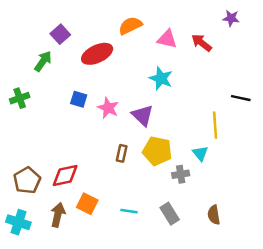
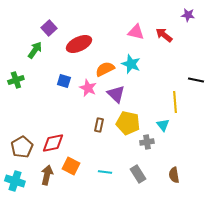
orange semicircle: (130, 26) -> (105, 69), moved

